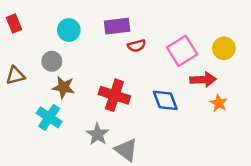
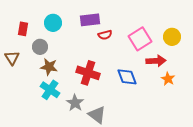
red rectangle: (14, 23) -> (23, 29), moved, turned 32
brown triangle: (15, 76) -> (12, 58), turned -49
cyan cross: (49, 117) -> (50, 90), moved

